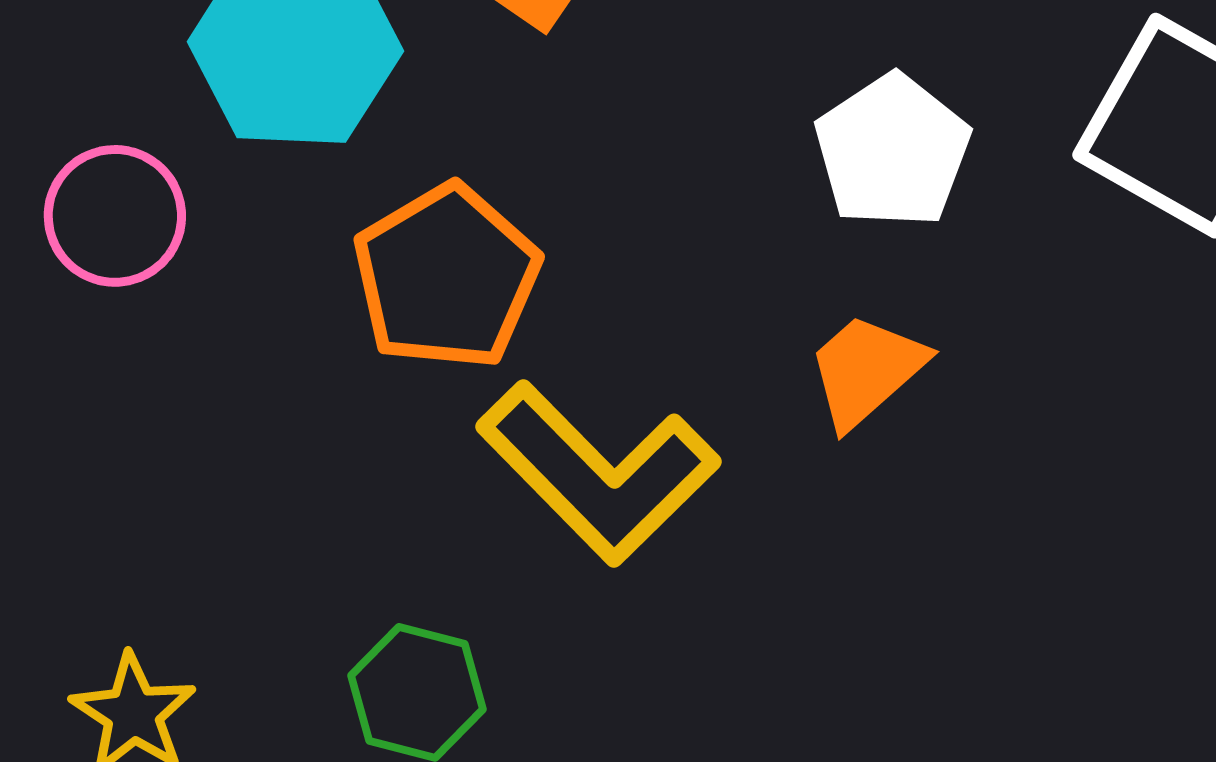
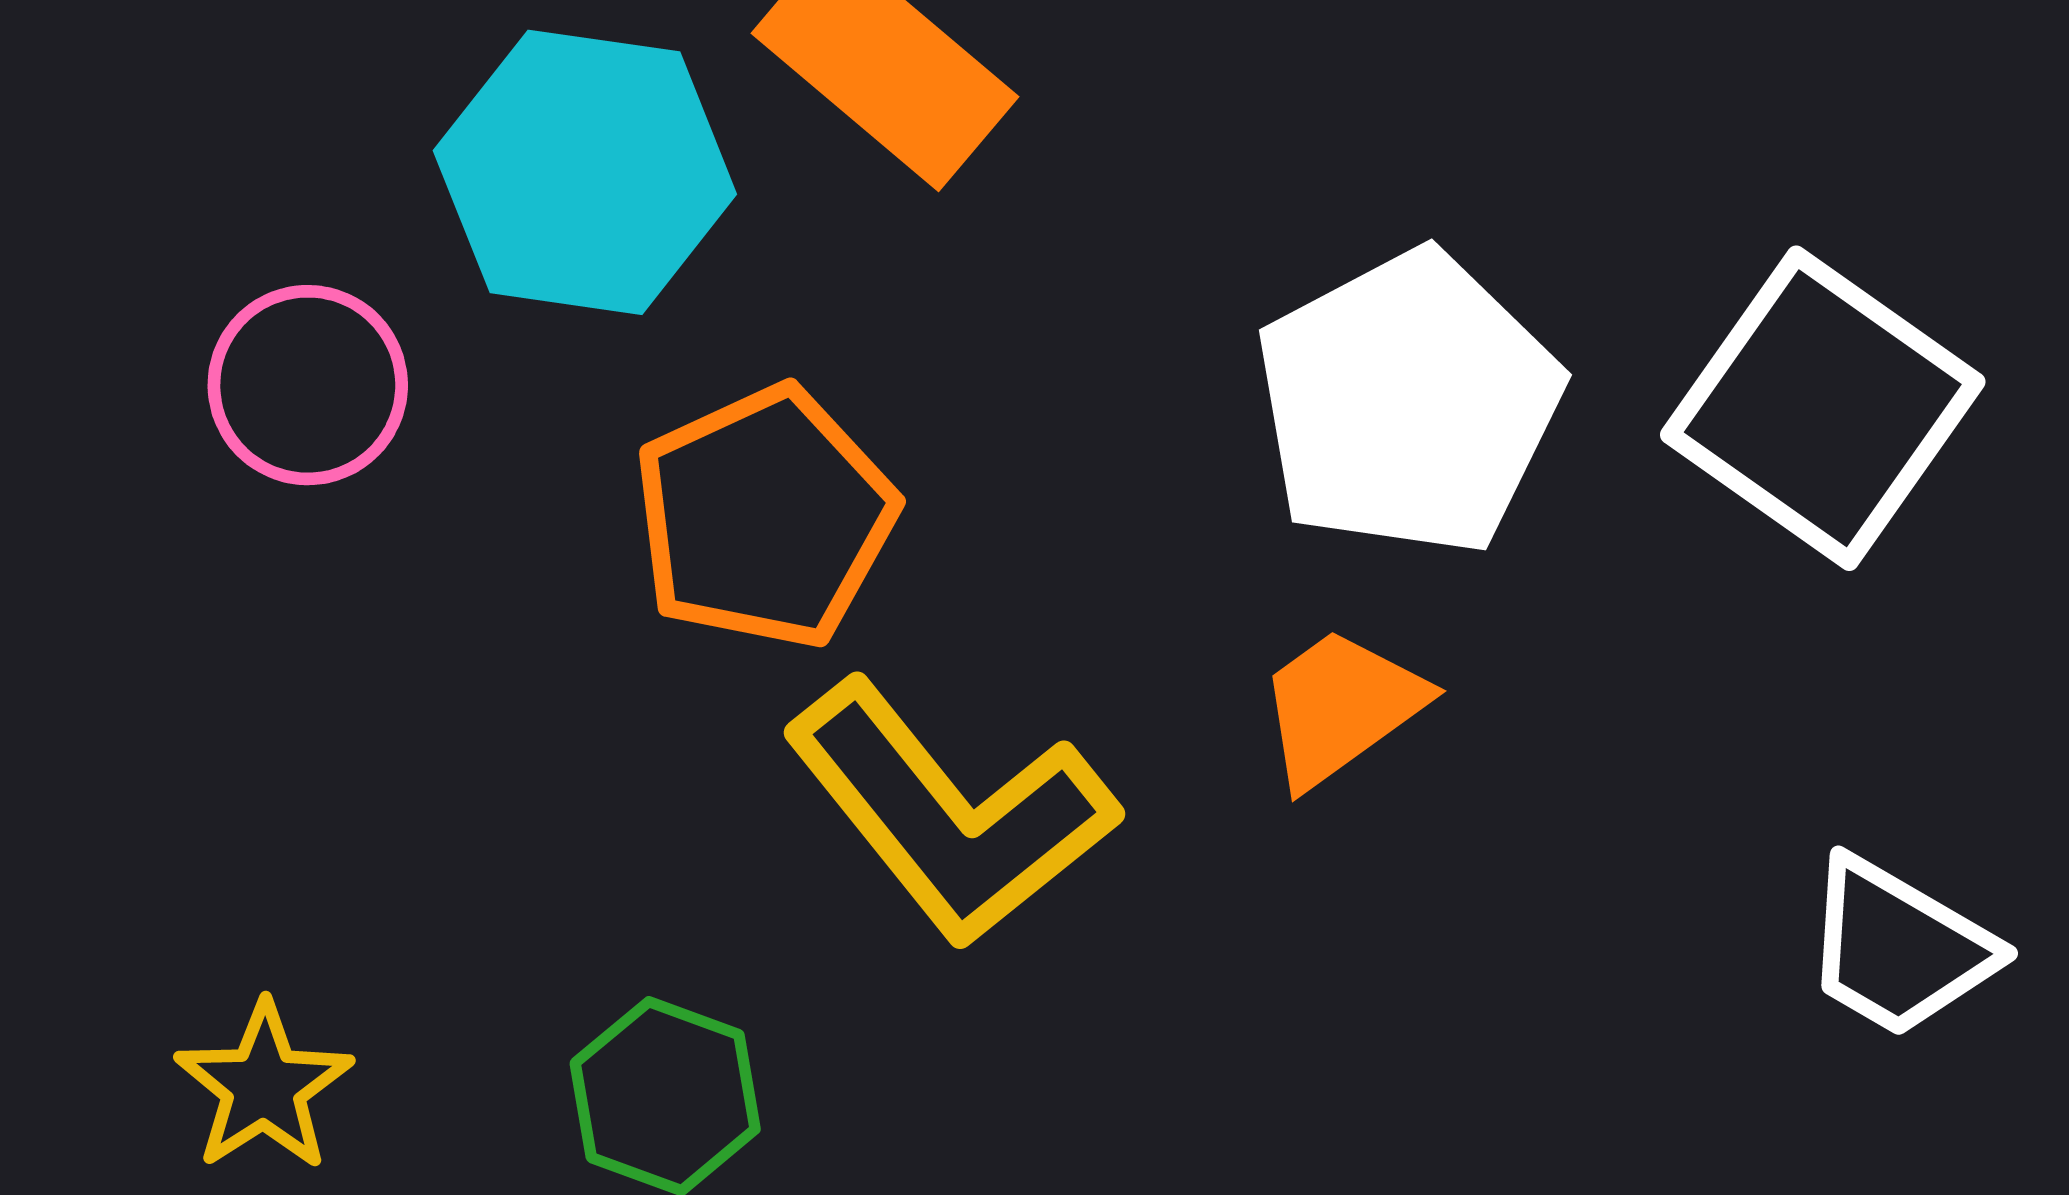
white pentagon: (892, 151) -> (1408, 403), size x1.4

